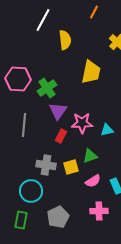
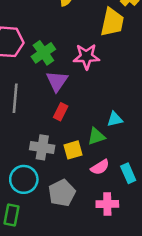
yellow trapezoid: (91, 72) -> (112, 22), moved
pink star: (82, 123) -> (86, 57), moved
cyan triangle: (107, 130) -> (115, 119), moved
gray pentagon: (58, 217) -> (62, 193), moved

